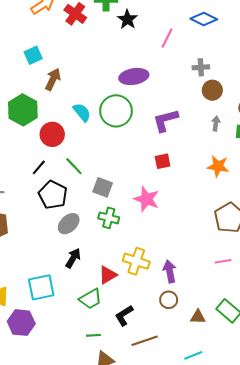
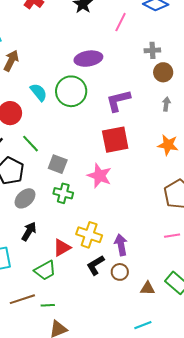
red square: (163, 161) -> (115, 140), size x1.8
black L-shape: (124, 315) -> (96, 265), moved
brown line: (145, 341) -> (22, 299), moved

